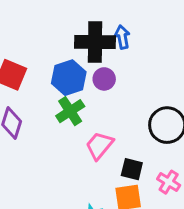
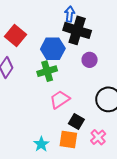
blue arrow: (122, 37) -> (70, 14), moved
purple circle: (104, 79) -> (90, 60), moved

